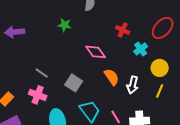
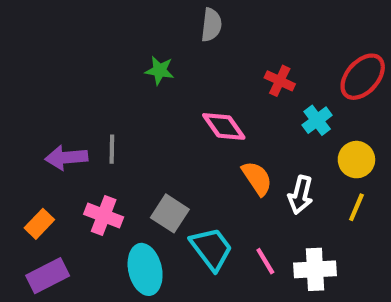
purple arrow: (15, 32) -> (66, 158), moved
gray line: (42, 73) -> (112, 149), moved, turned 56
gray square: (74, 83) -> (170, 213), moved

